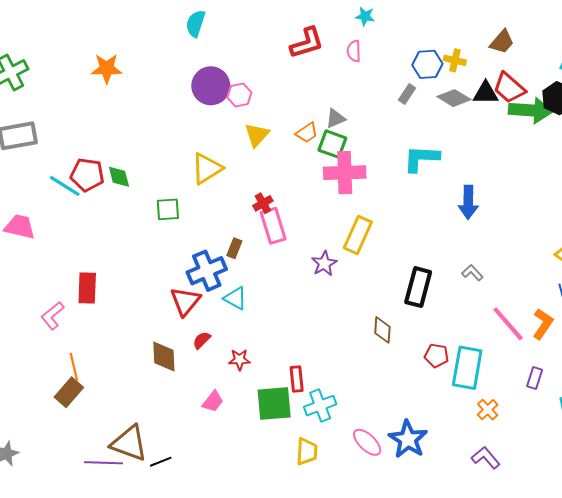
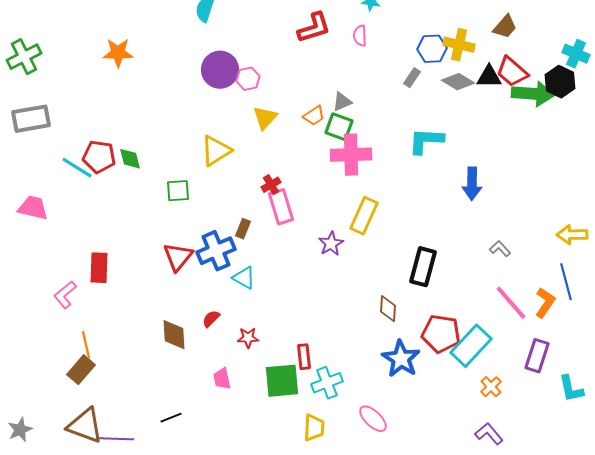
yellow cross: (455, 60) -> (459, 45), size x1.4
gray L-shape: (472, 273) -> (500, 249), moved
red triangle: (185, 301) -> (178, 257), moved
red pentagon: (437, 355) -> (441, 334), size x1.6
cyan rectangle: (467, 368) -> (471, 346), turned 33
purple rectangle: (535, 378) -> (537, 356), size x1.5
pink trapezoid: (213, 401) -> (222, 379), turned 130
blue star: (408, 439) -> (401, 359), moved
brown triangle: (129, 443) -> (85, 426), moved
black line: (161, 462) -> (171, 418), moved

